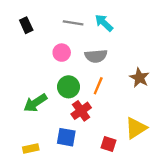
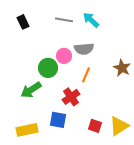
pink circle: (62, 53) -> (64, 56), moved
green circle: (68, 87) -> (48, 68), moved
yellow triangle: (136, 128) -> (119, 126), moved
yellow rectangle: (31, 149) -> (27, 130), size x1.5

